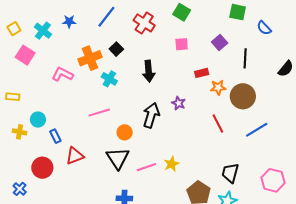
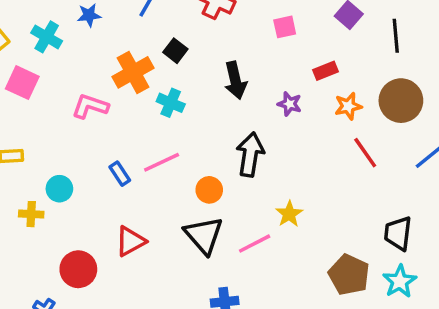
orange star: (218, 87) -> (348, 106), moved
purple star: (179, 103) -> (289, 104), moved
blue rectangle: (55, 136) -> (120, 174), moved
yellow star: (172, 164) -> (289, 214), moved

